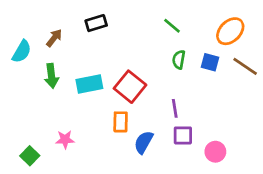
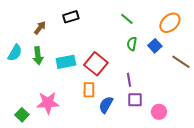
cyan semicircle: (22, 51) -> (15, 53), moved
blue square: (210, 62) -> (155, 46), turned 32
brown line: (245, 66) -> (181, 62), moved
pink star: (65, 140) -> (48, 103), size x1.6

